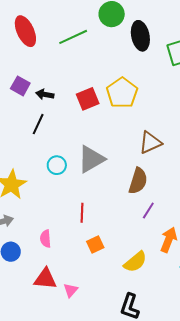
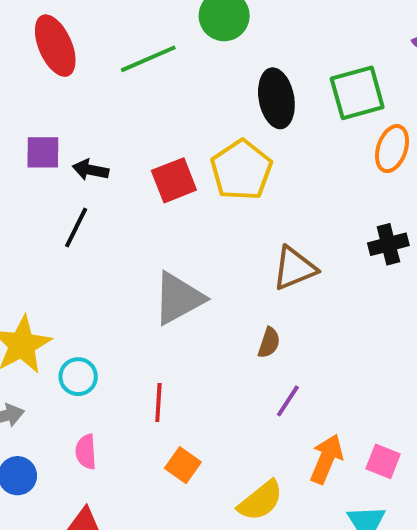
black ellipse: (140, 36) -> (276, 98), moved
purple square: (20, 86) -> (43, 152), turned -30
cyan circle: (57, 165) -> (78, 377), moved
brown semicircle: (138, 181) -> (269, 343), size x0.6
orange square: (95, 245) -> (183, 465), turned -30

